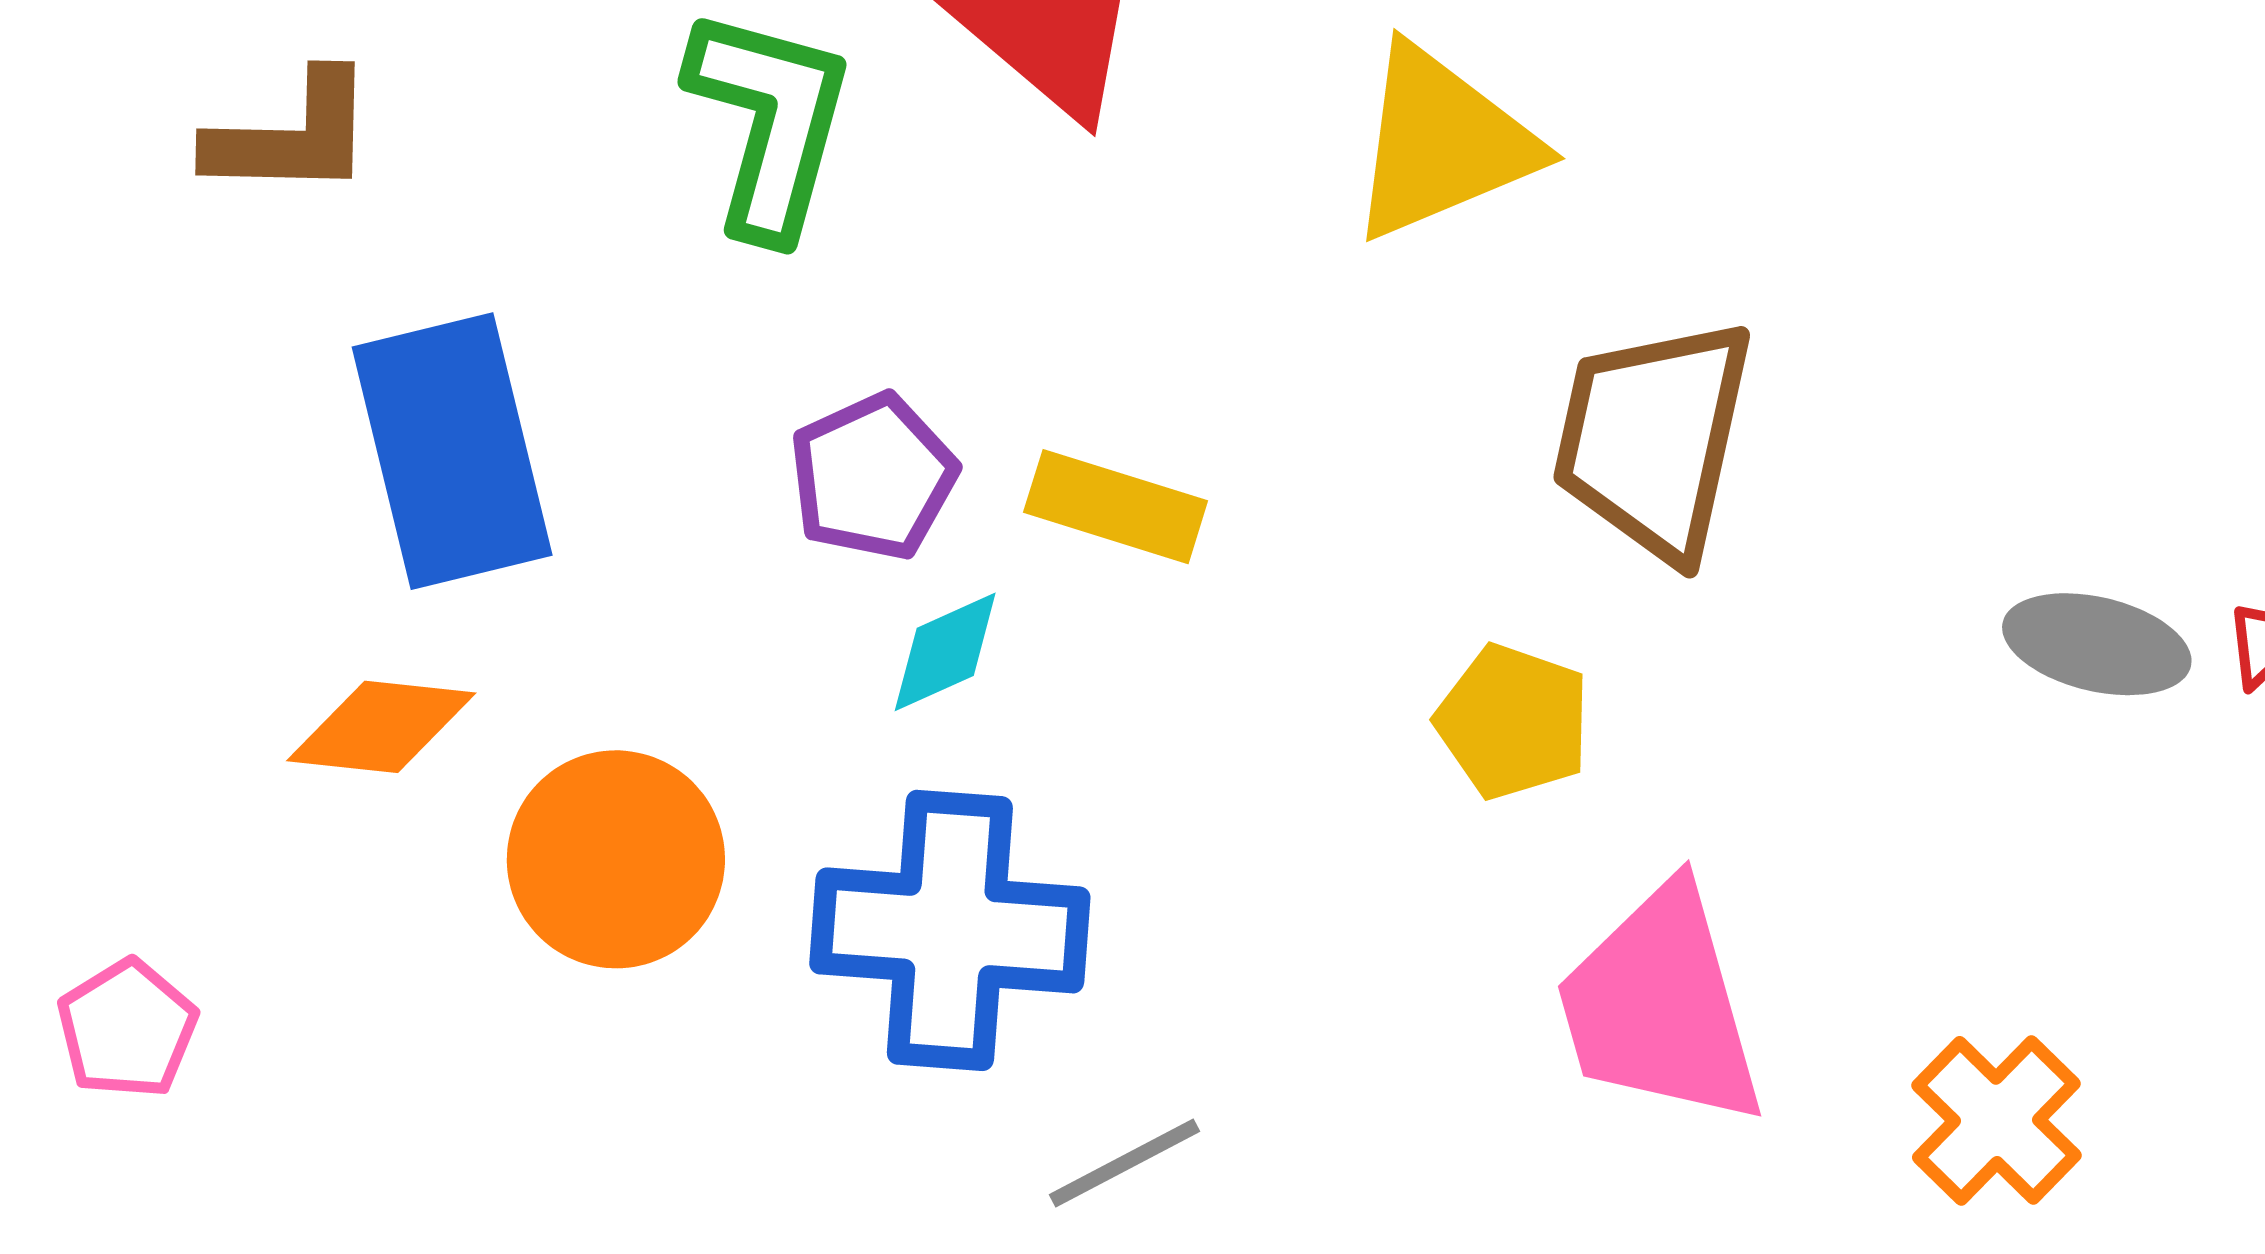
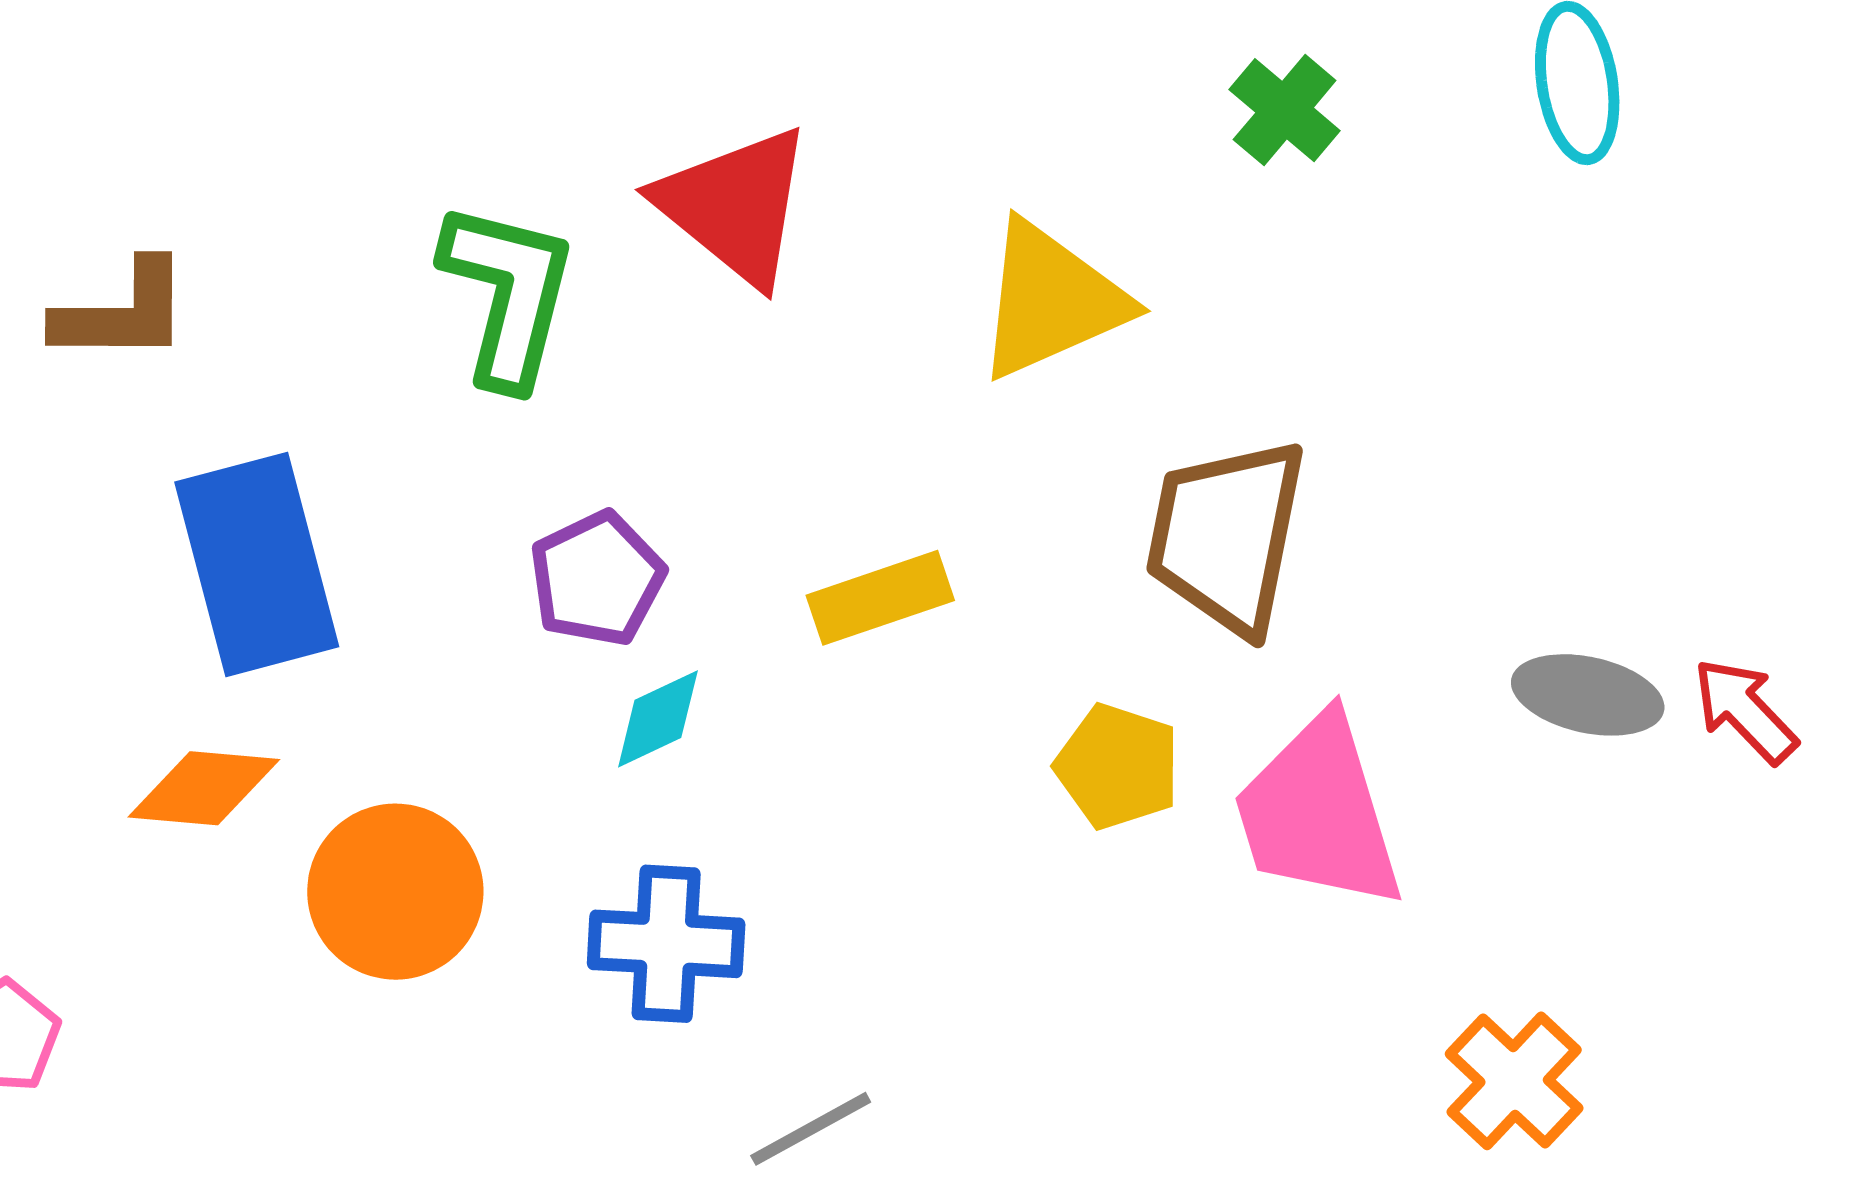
yellow rectangle: (1116, 507) -> (880, 598), moved, turned -35
blue cross: (950, 930) -> (666, 944), size x0.7
pink trapezoid: (1660, 1006) -> (1318, 813), moved

